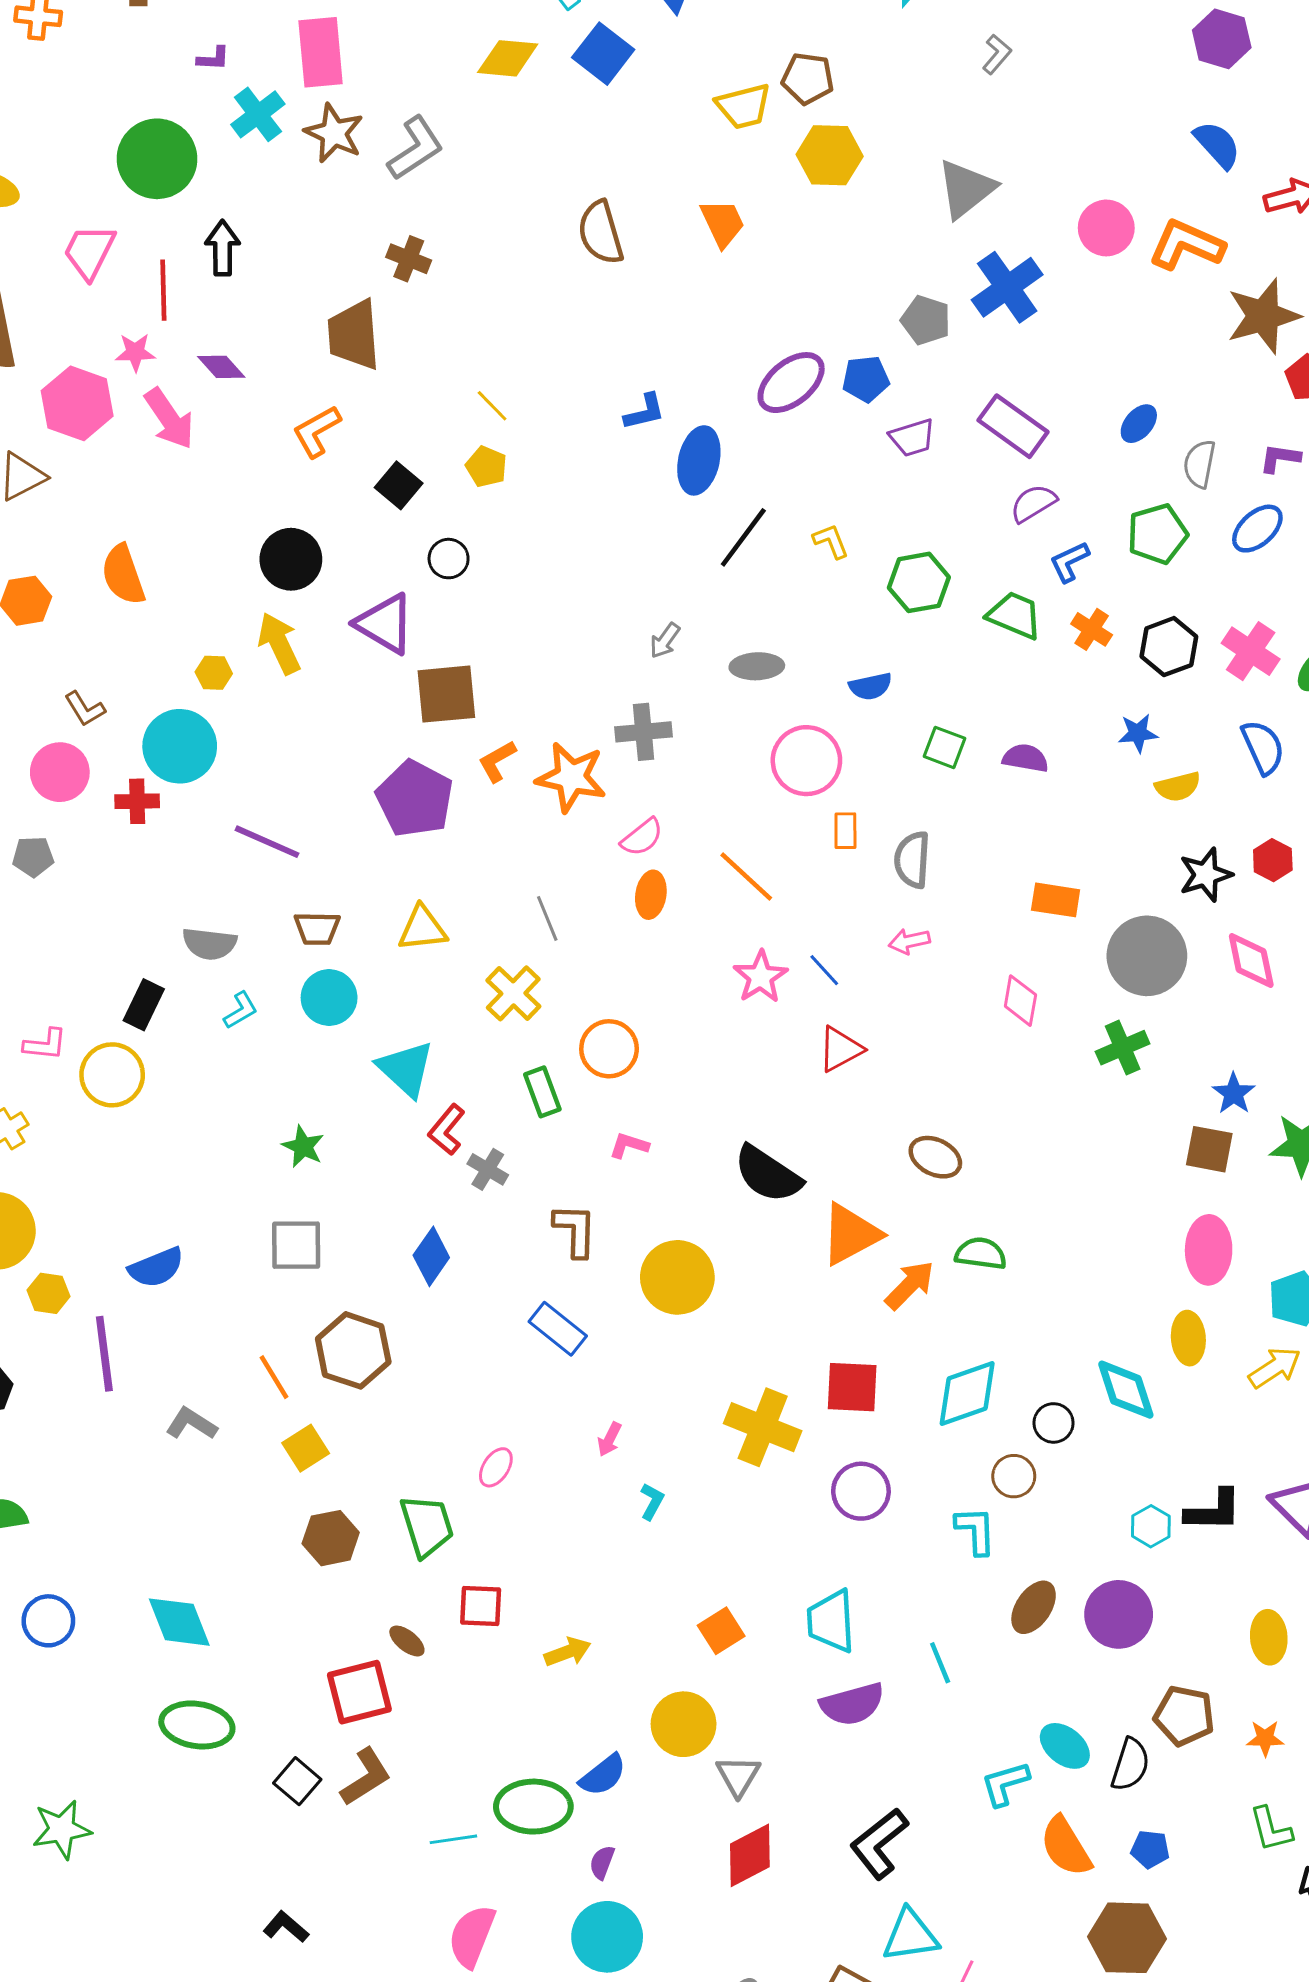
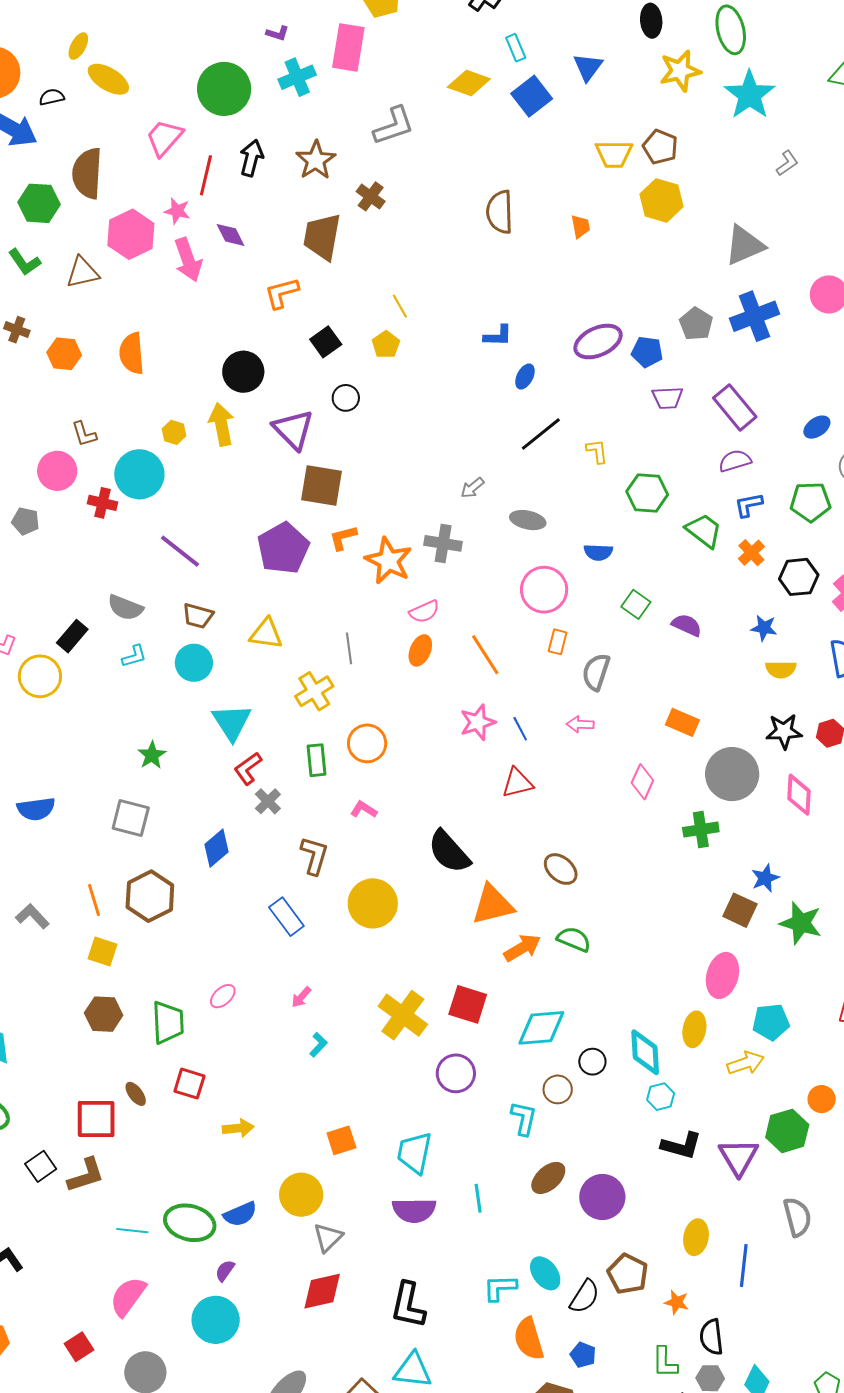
brown star: (334, 133) -> (316, 160), moved
orange trapezoid: (723, 223) -> (580, 226), size x0.7
blue ellipse: (699, 460) -> (525, 377), size x0.6
yellow square: (306, 1448) -> (102, 951), turned 36
cyan hexagon: (1151, 1526) -> (661, 1097), moved
black L-shape: (879, 1843) -> (408, 1305), turned -54

